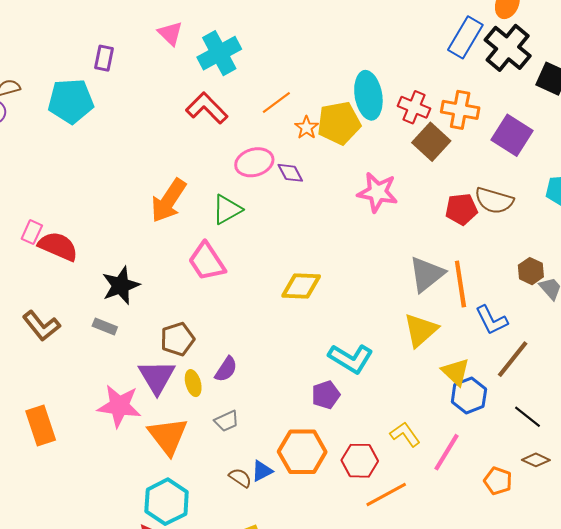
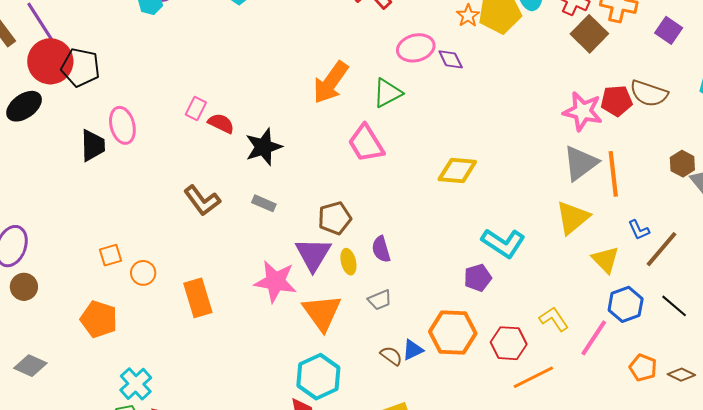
purple square: (512, 135) -> (669, 30), size x0.7
pink star: (378, 192) -> (583, 111), moved
red semicircle: (58, 246) -> (221, 123), size x0.7
black star: (121, 285) -> (264, 147), moved
blue L-shape: (491, 320) -> (639, 230), moved, size x0.7
purple semicircle: (226, 369) -> (381, 249), turned 128
blue hexagon: (469, 396) -> (626, 304), moved
brown diamond: (536, 460) -> (681, 375), moved

